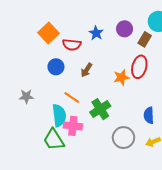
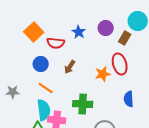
red ellipse: (139, 67) -> (120, 64), turned -30
orange line: (72, 97) -> (46, 88), moved
green cross: (100, 109) -> (83, 104), turned 36
blue semicircle: (149, 115) -> (129, 99), moved

